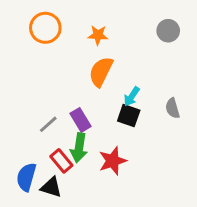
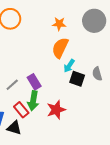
gray circle: (168, 31) -> (94, 21), size x1.5
orange star: (98, 35) -> (59, 24), moved
orange semicircle: (101, 72) -> (60, 48), moved
black square: (129, 116) -> (77, 79), moved

